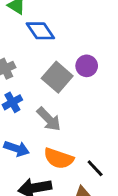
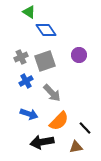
gray square: (57, 77) -> (45, 61), moved, turned 30
orange semicircle: (59, 158) -> (59, 121), turned -65

